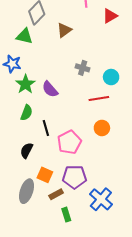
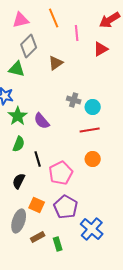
cyan circle: (111, 77) -> (93, 107), moved
purple pentagon: (74, 177) -> (66, 207), turned 30
brown rectangle: (56, 194) -> (38, 237), moved

